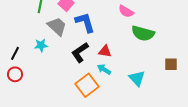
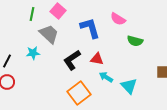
blue L-shape: (85, 22) -> (90, 28), moved
green semicircle: (143, 33) -> (135, 41), size x0.7
cyan arrow: (104, 69) -> (106, 77), moved

